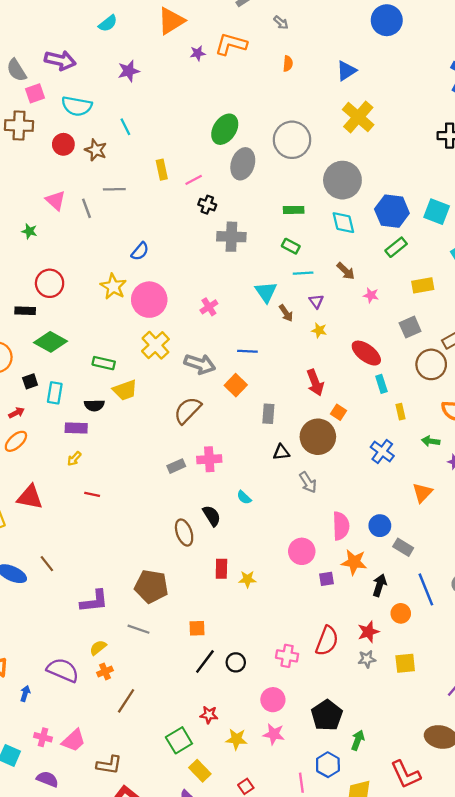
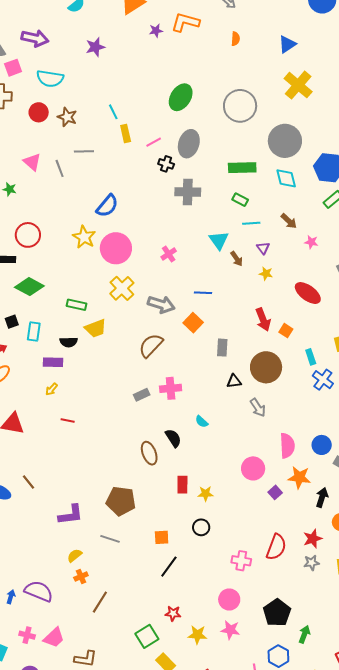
cyan line: (125, 127) -> (113, 112), moved
gray ellipse: (243, 164) -> (189, 144), moved
green rectangle: (294, 210) -> (242, 168), size x1.5
blue semicircle: (140, 251) -> (107, 206), size x1.4
cyan rectangle: (381, 384) -> (311, 357), moved
orange square: (339, 412) -> (286, 331), moved
purple square: (327, 579) -> (275, 492), turned -32
black circle: (236, 662) -> (201, 527), moved
purple semicircle: (63, 670) -> (39, 591), moved

